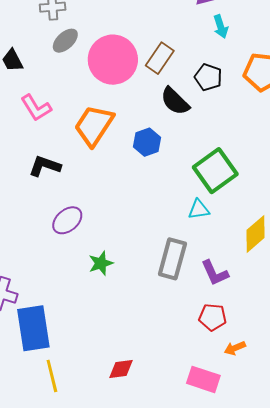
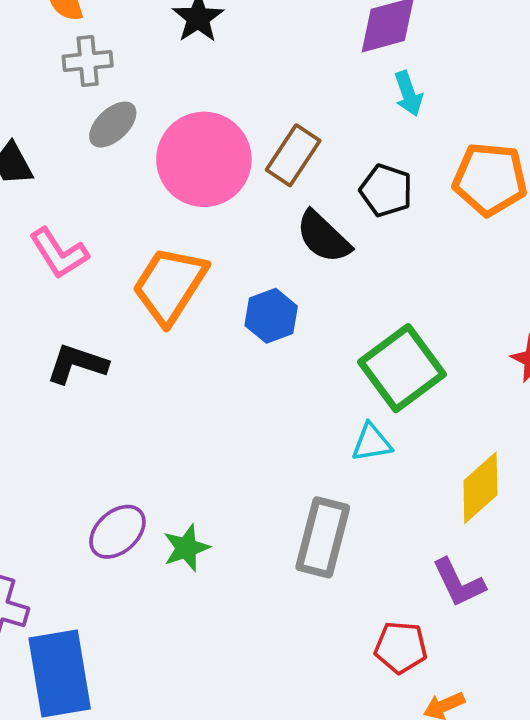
purple ellipse: (67, 220) -> (117, 532), moved
purple L-shape: (215, 273) -> (459, 583), moved

